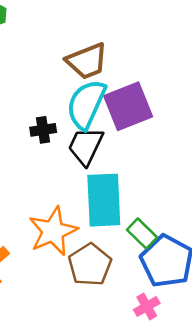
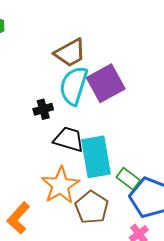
black trapezoid: (86, 146) -> (69, 139), moved, turned 88

